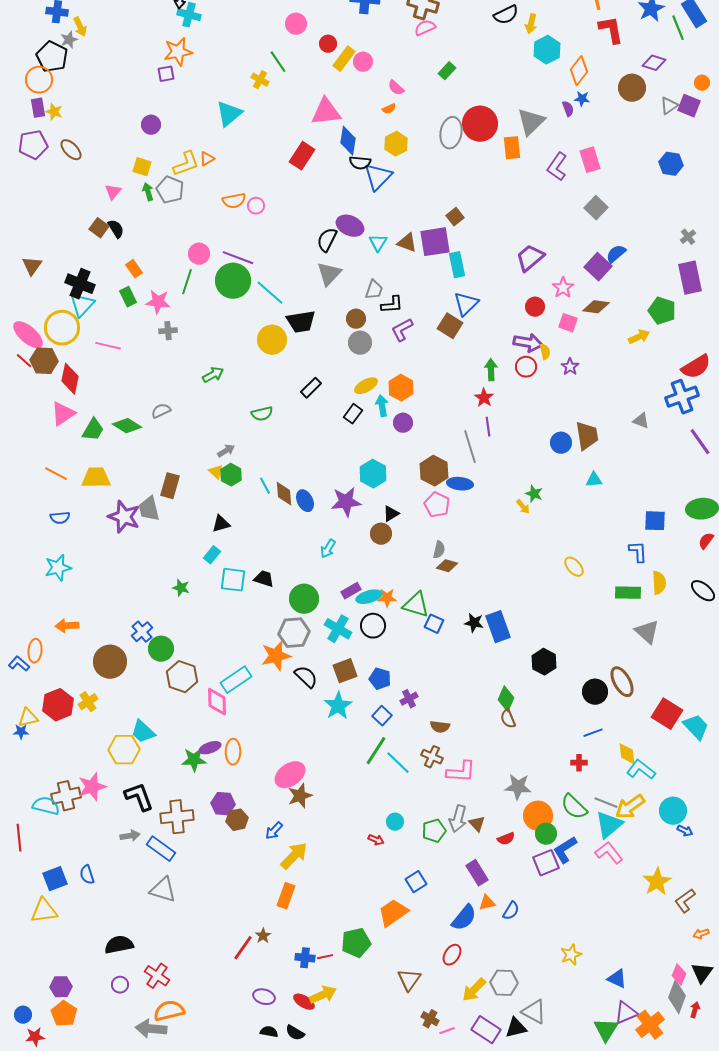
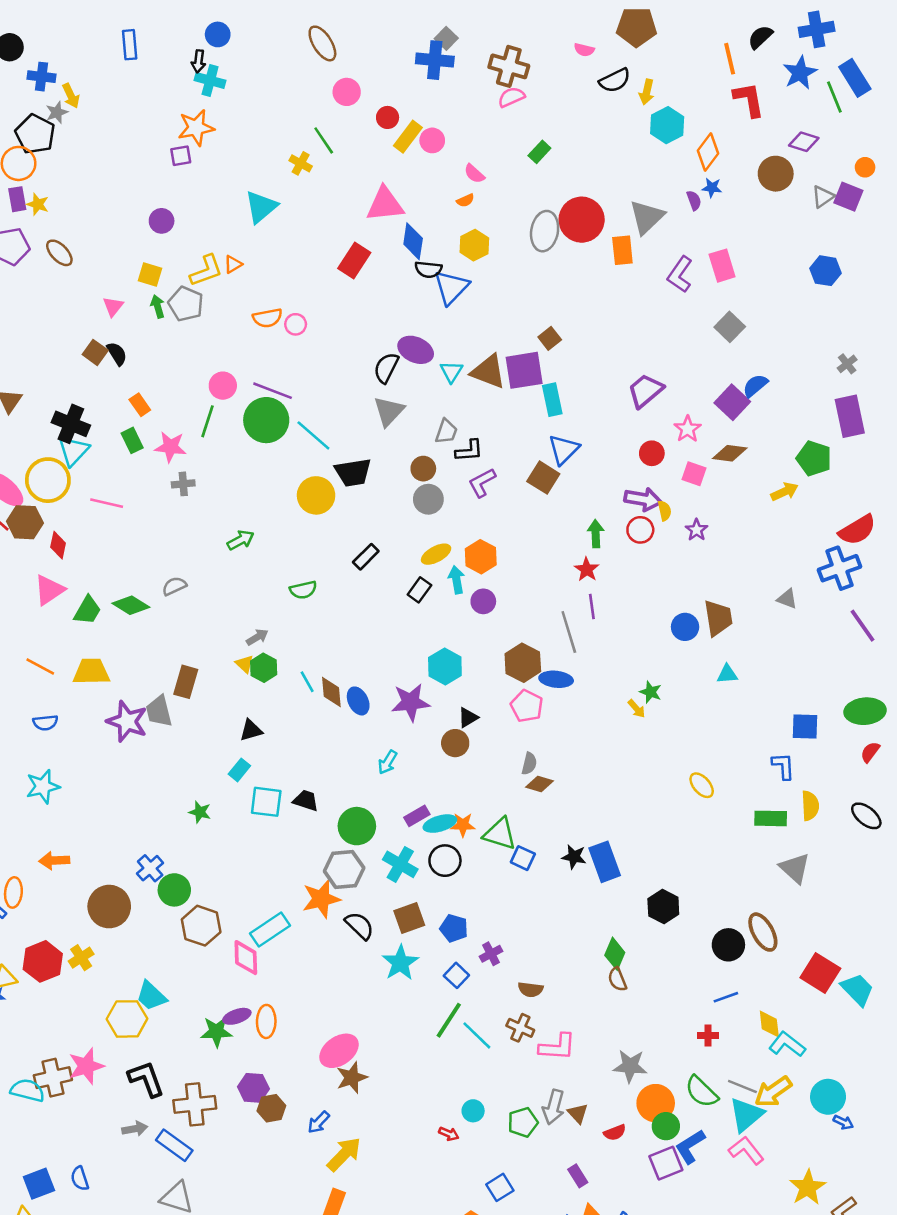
brown triangle: (407, 243) -> (488, 372), size x1.4
red diamond: (70, 379) -> (58, 545), size x0.7
purple rectangle: (477, 873) -> (578, 1176), size x0.7

